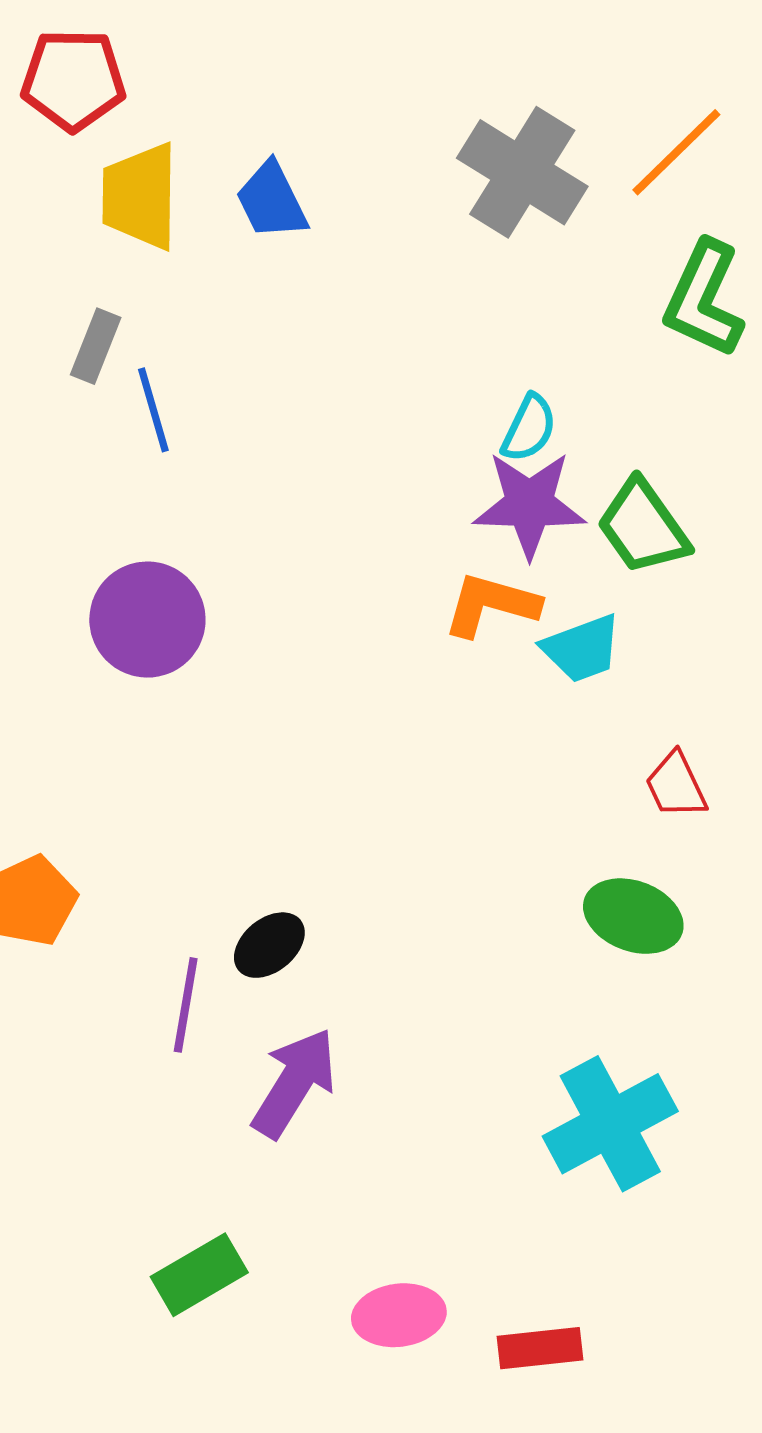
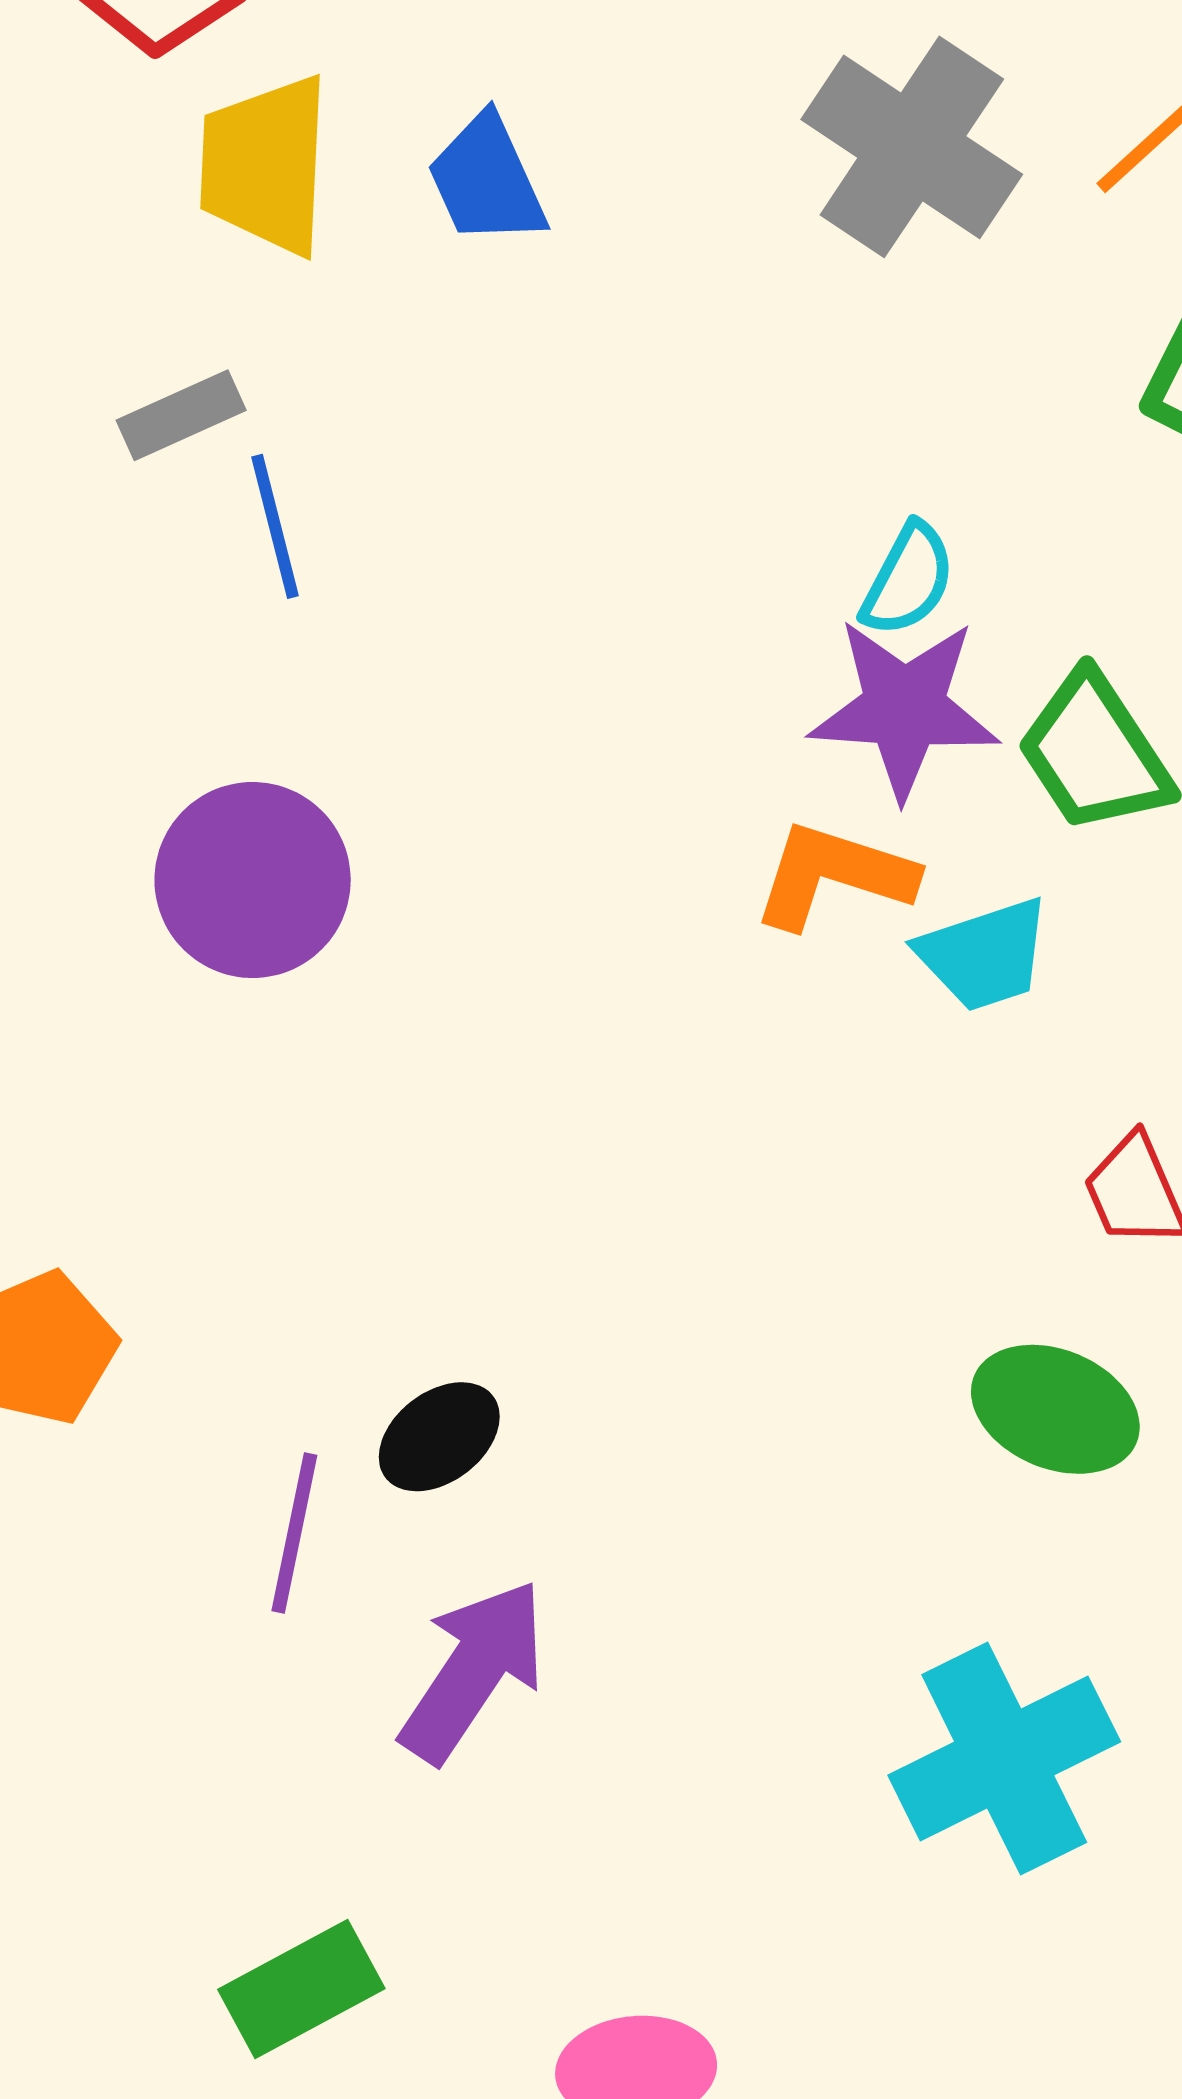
gray rectangle: (96, 346) -> (181, 415), turned 42

